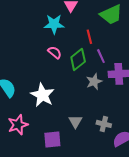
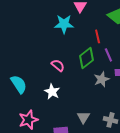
pink semicircle: (55, 52) -> (58, 65), moved
white star: (42, 95) -> (52, 92), size x0.7

